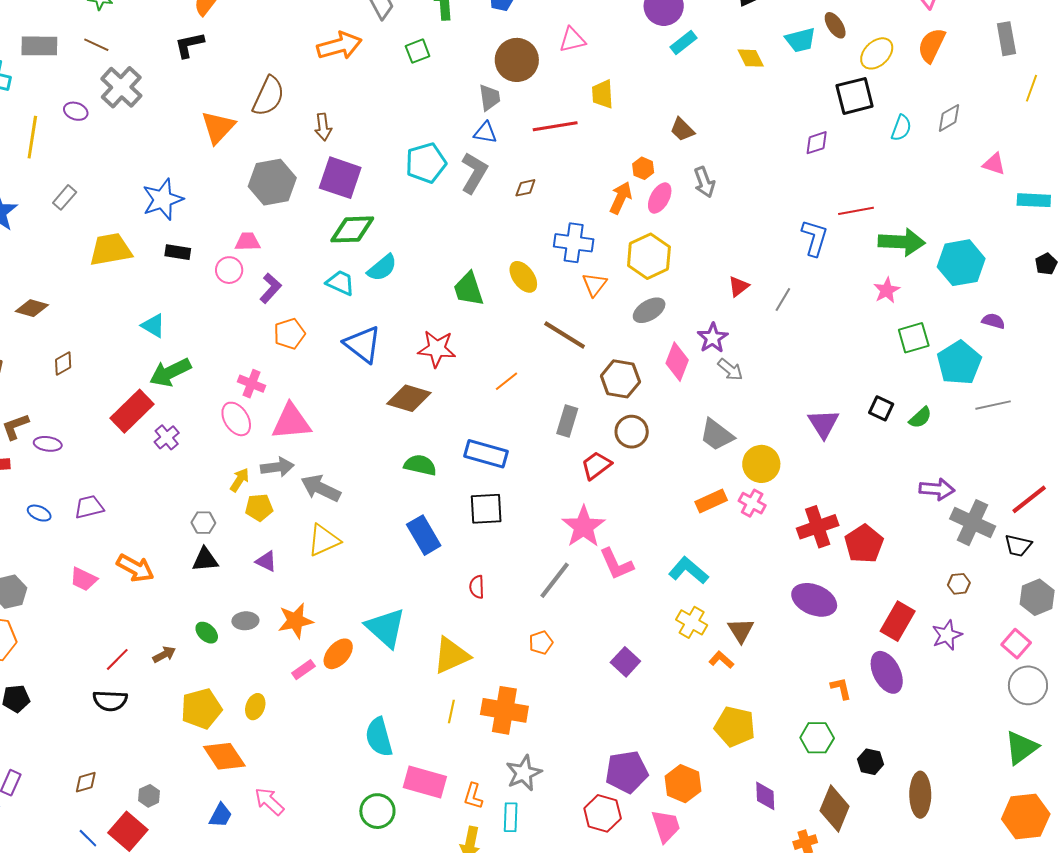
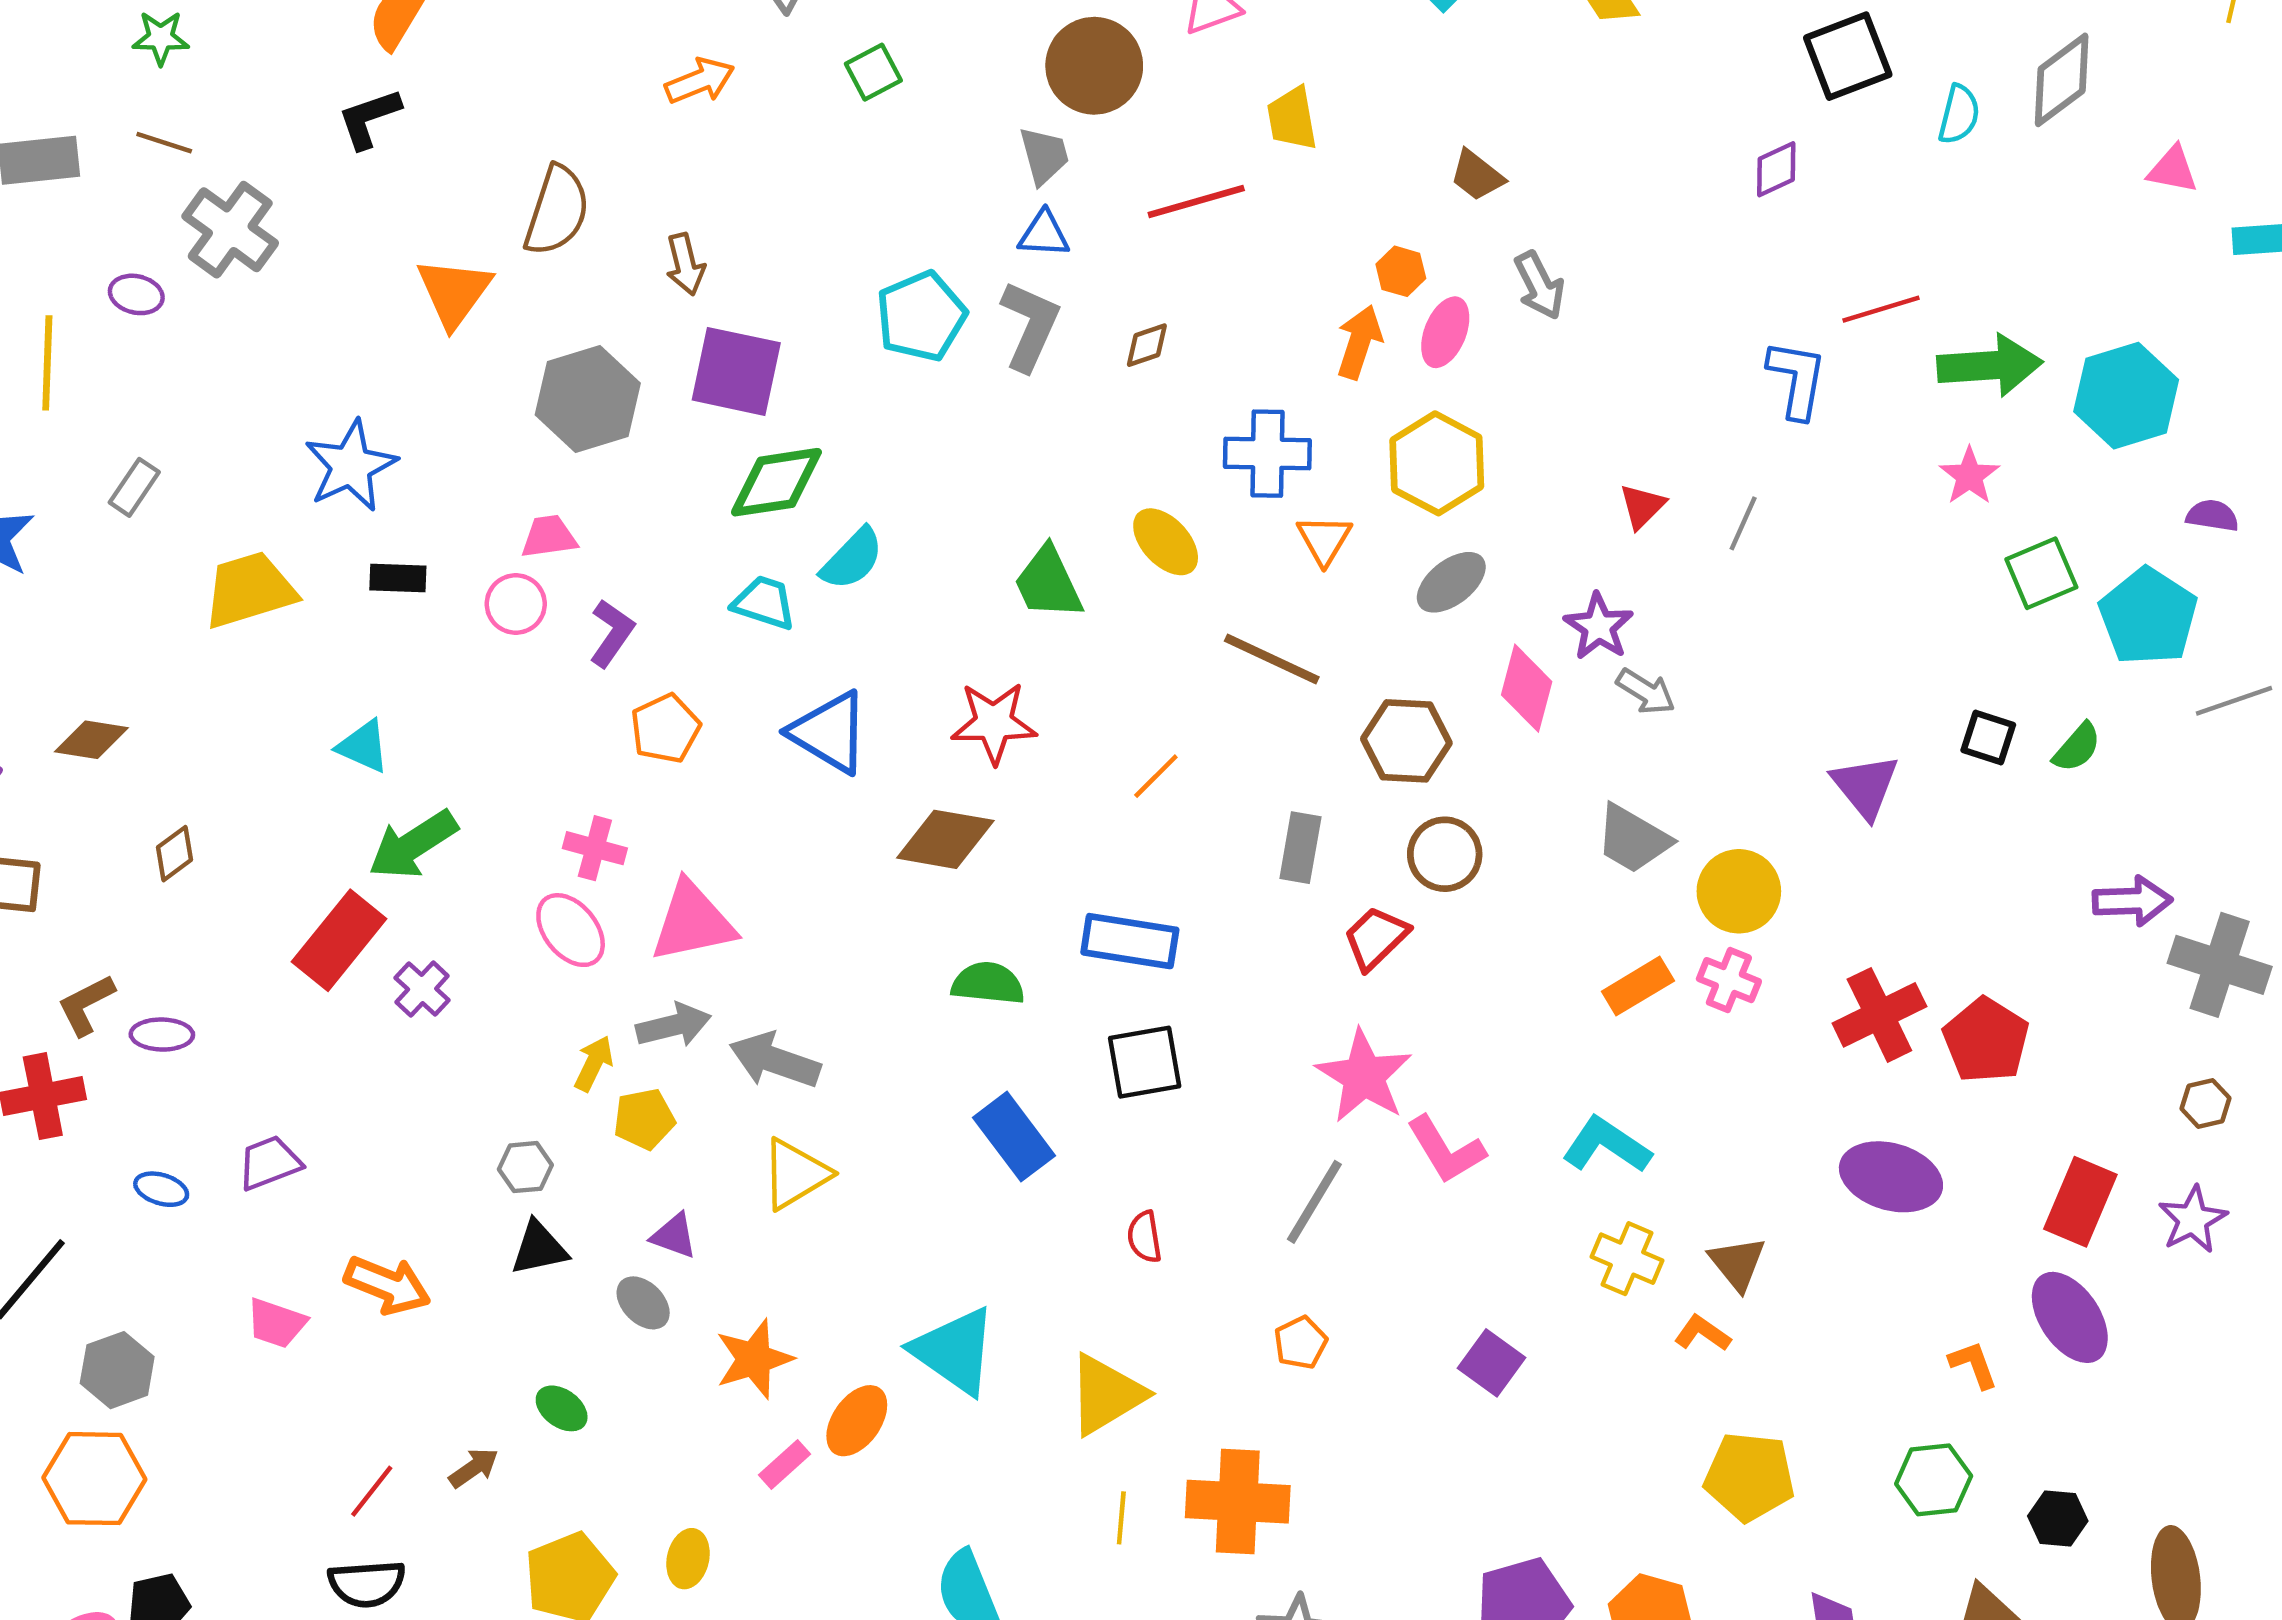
orange arrow: (339, 46) -> (700, 81), size x0.7
gray diamond: (949, 118) -> (2062, 80), size x1.4
gray ellipse: (245, 621) -> (643, 1303), moved, turned 55

